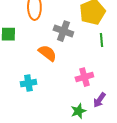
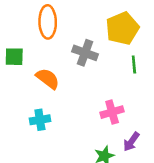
orange semicircle: (47, 53) -> (48, 79), moved

